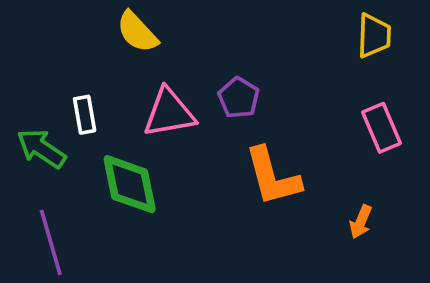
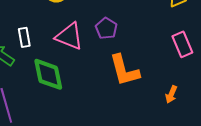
pink triangle: (169, 113) -> (69, 36), turned 32

